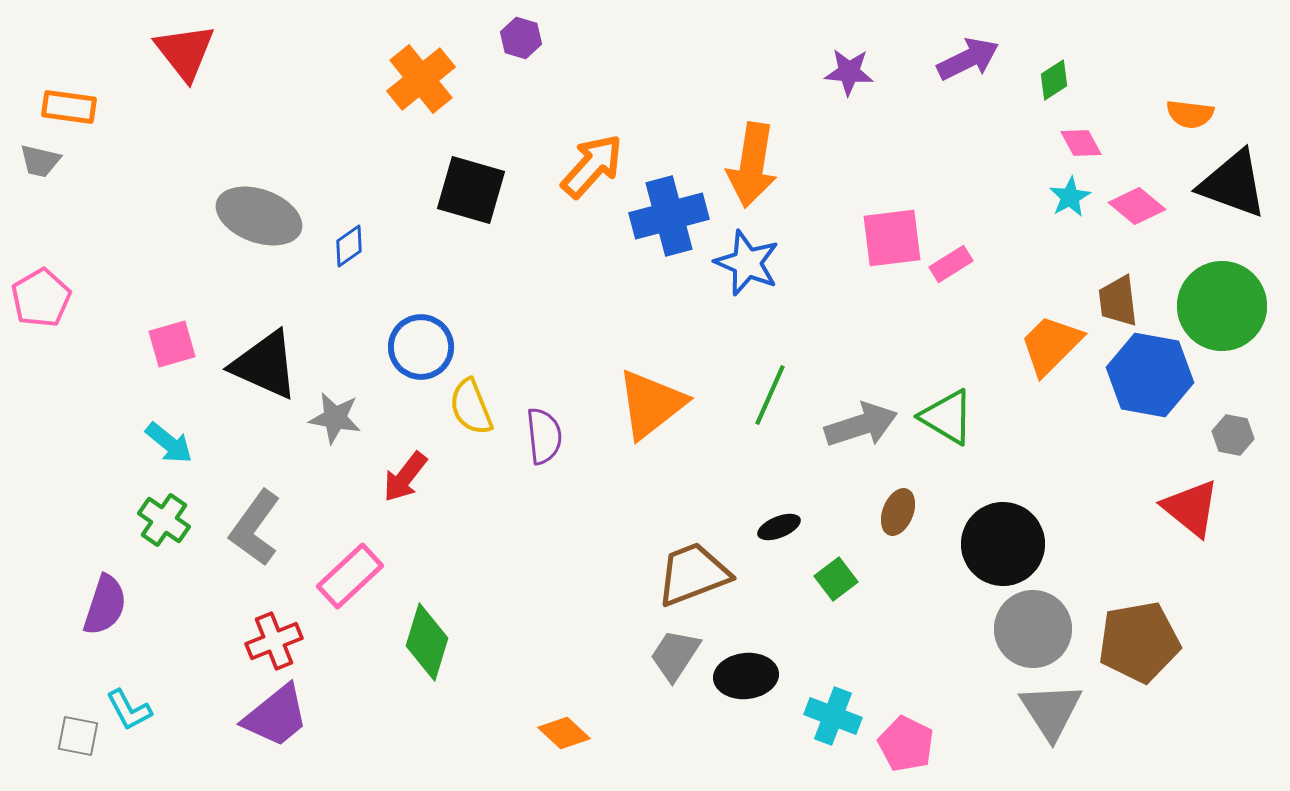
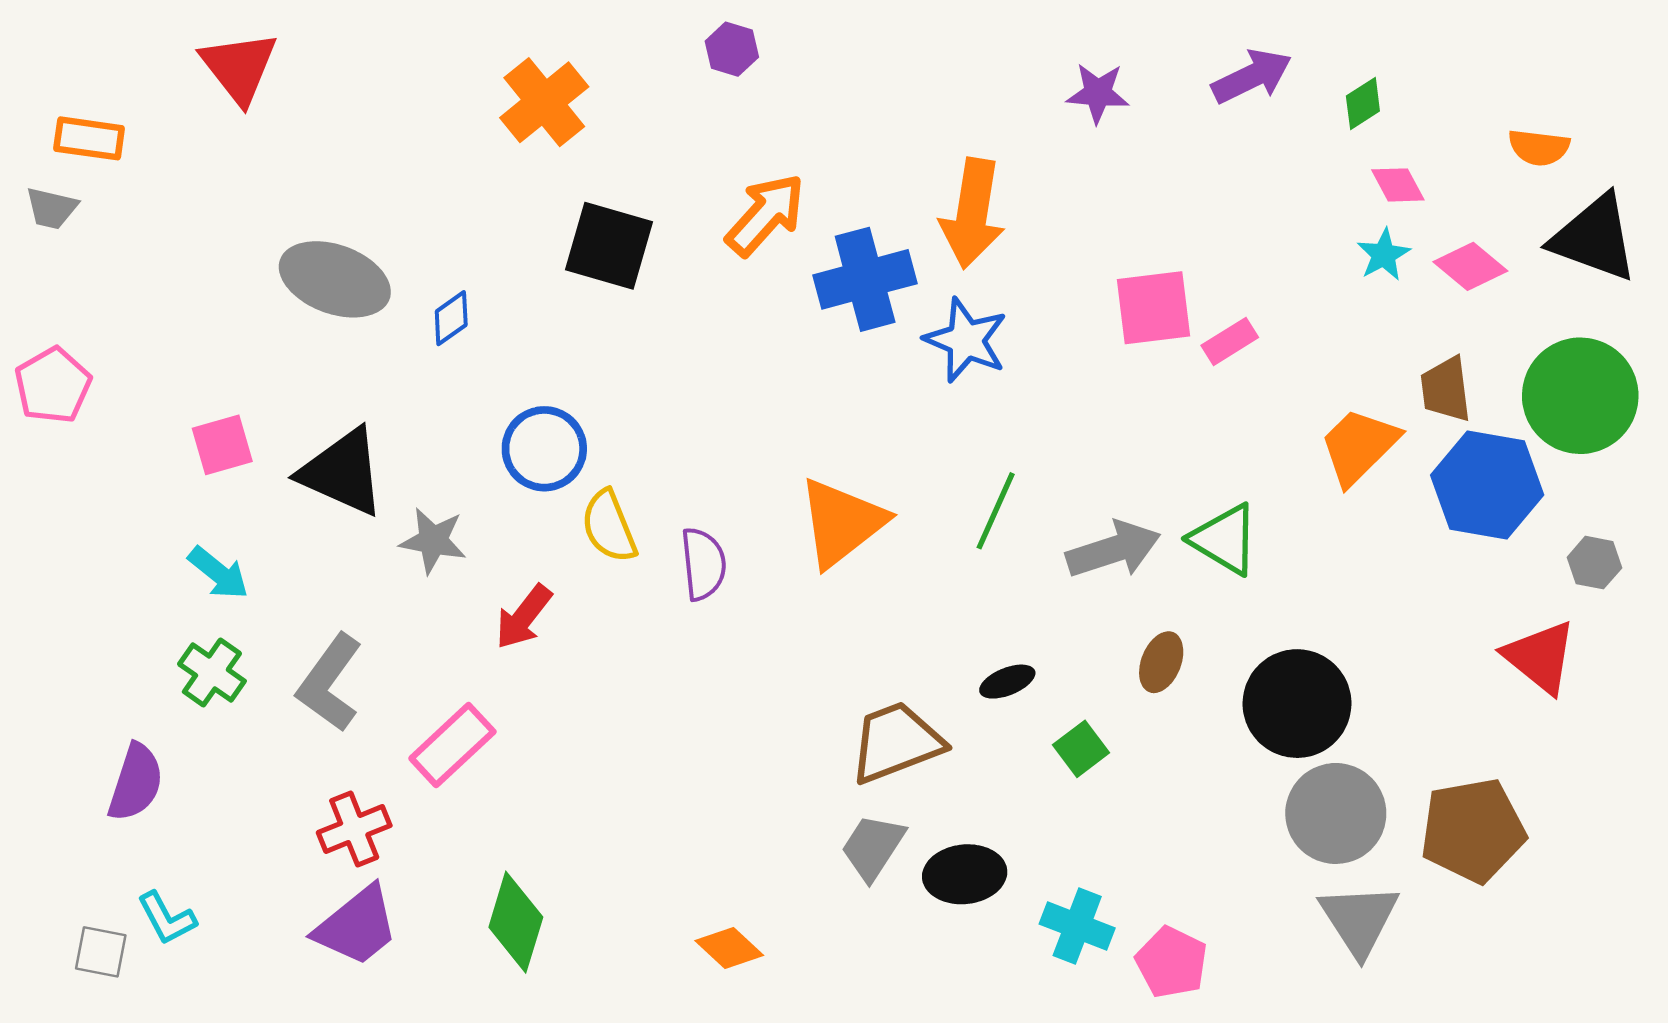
purple hexagon: (521, 38) -> (732, 49), moved
green diamond: (427, 642) -> (516, 922), moved

